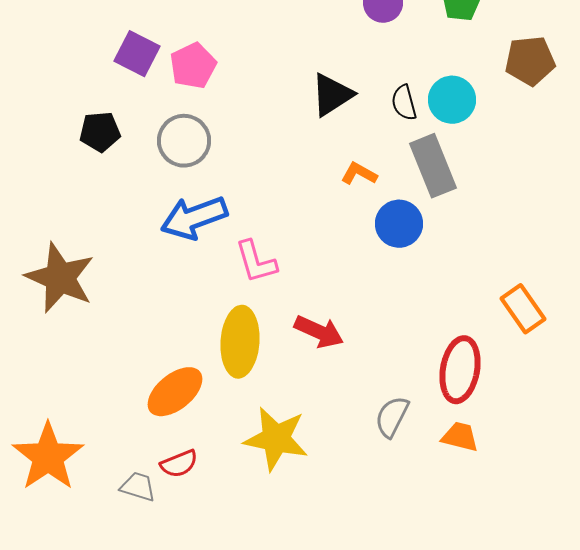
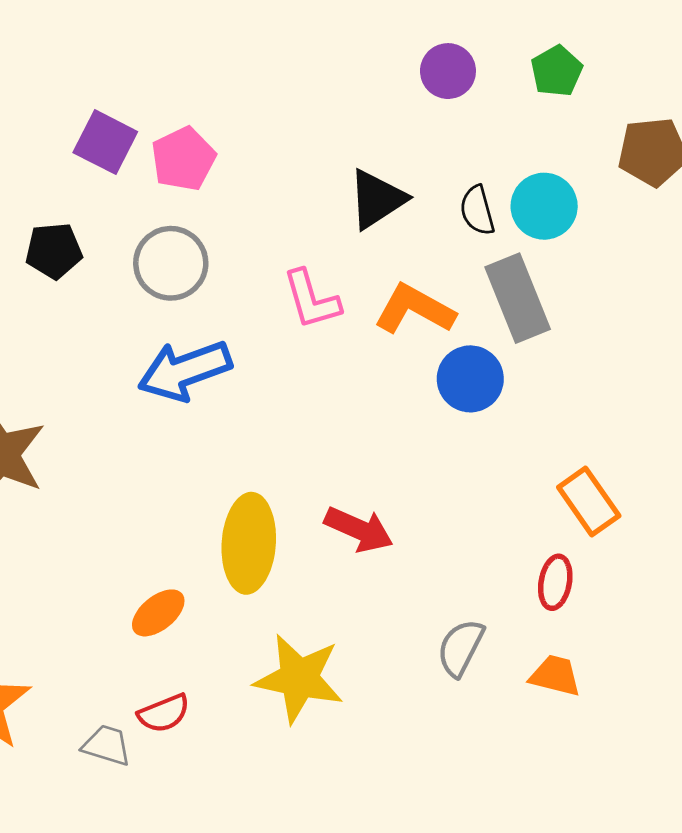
orange L-shape: (359, 174) -> (415, 309), size x1.6
pink L-shape: (256, 262) -> (311, 300), moved
orange rectangle: (523, 309) -> (589, 501), moved
red ellipse: (460, 370) -> (555, 582), size x0.6
orange ellipse: (175, 392) -> (158, 613), size x0.7

